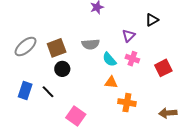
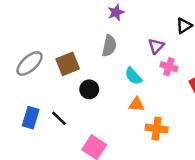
gray semicircle: (91, 44) -> (109, 46), moved, turned -72
pink cross: (132, 59) -> (169, 67), moved
black circle: (62, 69) -> (89, 89), moved

